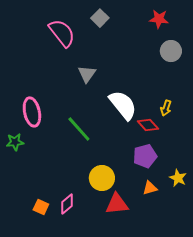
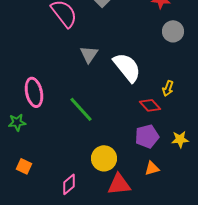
white semicircle: (123, 105) -> (127, 67), moved
yellow star: (178, 178) -> (180, 139), moved, turned -30
orange square: (41, 207) -> (24, 166), moved

